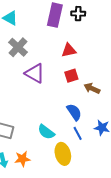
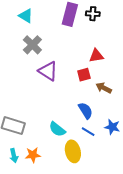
red triangle: (69, 50) -> (96, 56), moved
blue line: (78, 133) -> (88, 132), turned -32

